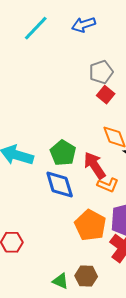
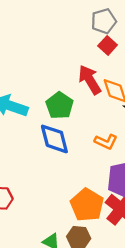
red arrow: (95, 165) -> (90, 80), moved
orange pentagon: (90, 225) -> (87, 205), moved

